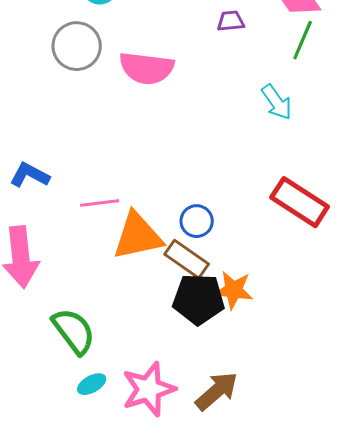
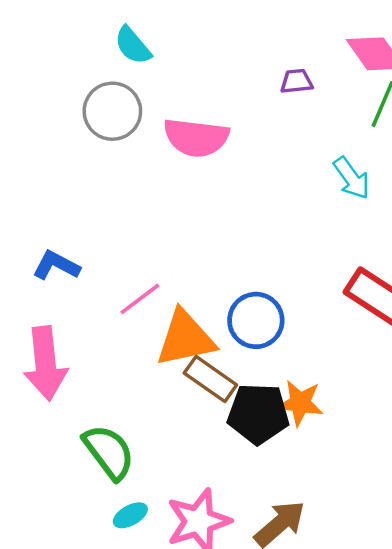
pink line: (100, 203) -> (140, 299), turned -30
blue circle: (197, 221) -> (256, 320), size x1.4
brown rectangle: (187, 259) -> (210, 379), moved

